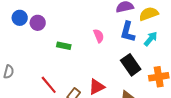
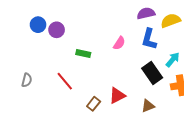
pink semicircle: (99, 36) -> (119, 43), turned 56
cyan arrow: (151, 39) -> (173, 60), moved
red line: (49, 85) -> (65, 81), moved

